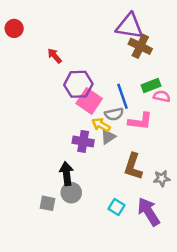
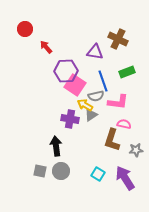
purple triangle: (130, 26) -> (95, 52), moved, size x0.7
red circle: (14, 28) -> (25, 29), moved
pink semicircle: (162, 96) -> (124, 124), moved
gray circle: (71, 193) -> (61, 171), moved

